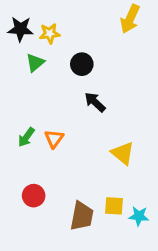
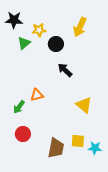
yellow arrow: (130, 19) -> (80, 27), moved
yellow star: (50, 33) -> (39, 30), moved
green arrow: (26, 137) -> (19, 107), moved
orange triangle: (54, 139) -> (37, 95), turned 40

